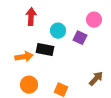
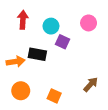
cyan circle: (58, 31) -> (51, 26), moved
purple square: (80, 38) -> (62, 42), moved

